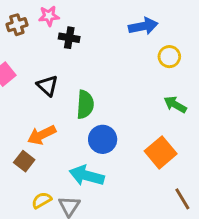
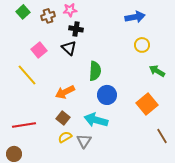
black cross: (69, 38) -> (76, 29), moved
yellow circle: (169, 57) -> (142, 45), moved
black triangle: (47, 86) -> (69, 48), moved
brown square: (24, 161) -> (63, 118), moved

